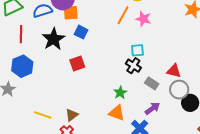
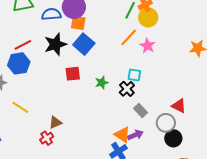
blue square: (81, 32) -> (84, 44), size x1.5
red line: (21, 34) -> (23, 45), moved, turned 48
red triangle: (174, 71) -> (179, 106), moved
green star: (120, 93) -> (102, 83), moved
orange triangle: (117, 113) -> (122, 135), moved
yellow line: (43, 115) -> (20, 107), moved

